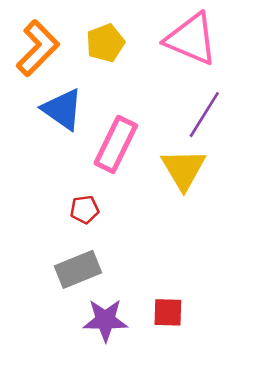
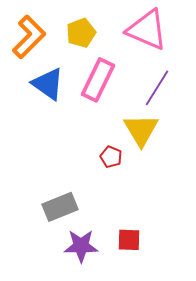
pink rectangle: (116, 144) -> (98, 80), moved
red pentagon: (85, 210) -> (111, 157), moved, turned 30

